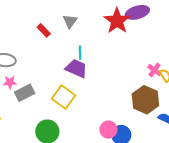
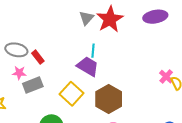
red star: (117, 21) -> (110, 19), moved
red rectangle: (44, 30) -> (38, 57), moved
brown hexagon: (145, 100) -> (109, 99), moved

